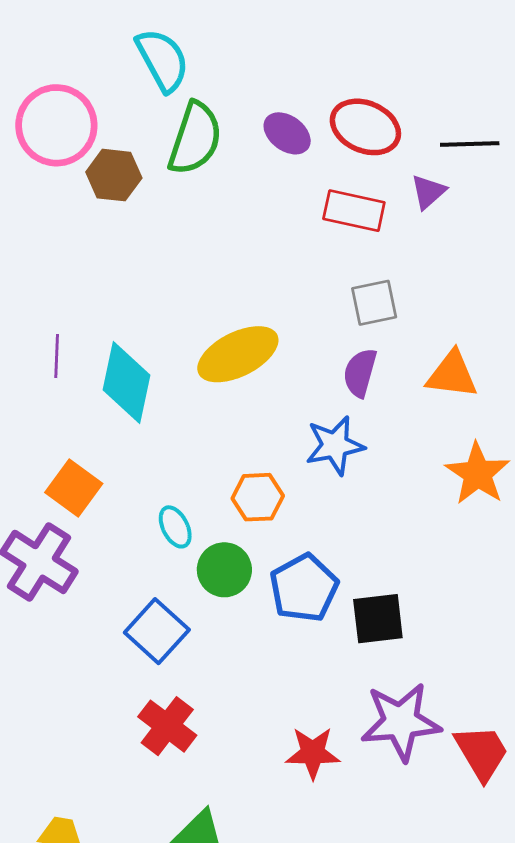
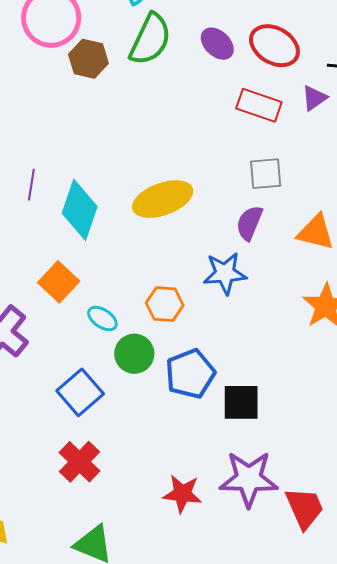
orange square: (74, 488) -> (59, 282), moved
cyan ellipse: (175, 527) -> (102, 319), turned -36

